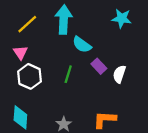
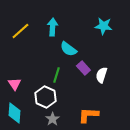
cyan arrow: (64, 20) -> (52, 27), size x0.7
pink triangle: (20, 53) -> (14, 84), moved
white hexagon: (30, 76) -> (45, 97), moved

